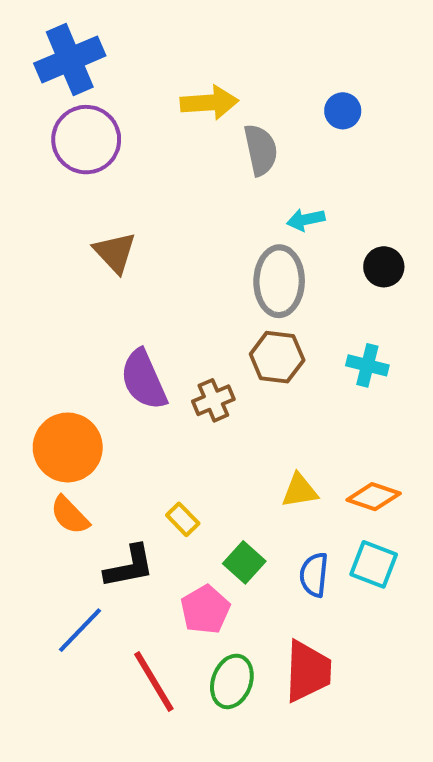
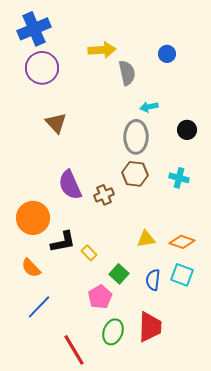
orange semicircle: (70, 515) -> (31, 268), moved
black L-shape: (129, 567) -> (63, 242), moved
red line: (154, 681) -> (74, 350), moved

